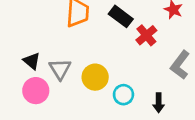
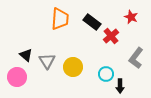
pink circle: (36, 91) -> (17, 77), moved
cyan circle: (123, 95) -> (106, 74), moved

